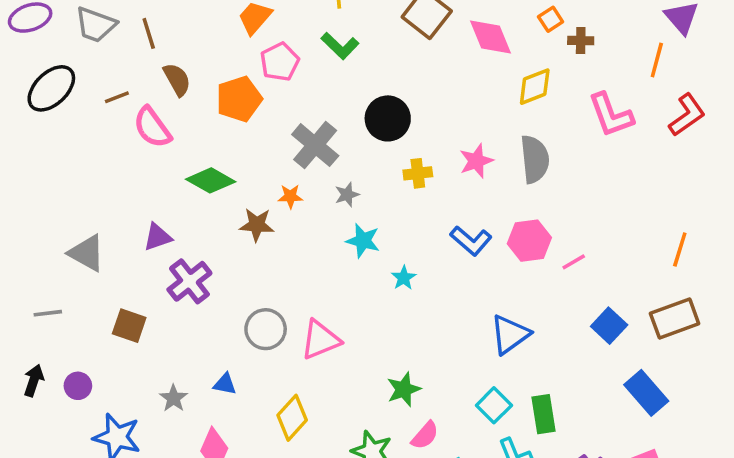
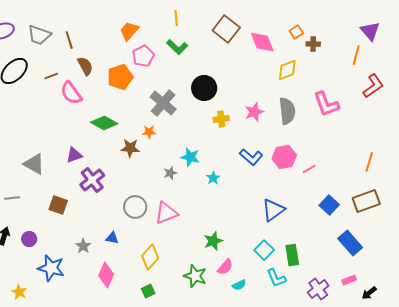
pink L-shape: (611, 115) -> (326, 104), moved
gray star: (347, 195) -> (170, 173), moved

